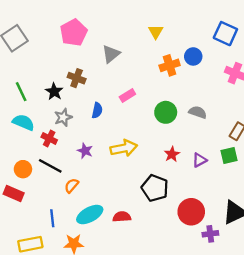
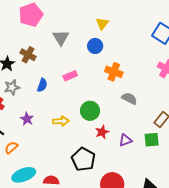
gray triangle: (111, 54) -> (61, 38), turned -30
blue circle: (193, 56) -> (95, 46), moved
orange cross: (170, 65) -> (114, 72), moved, turned 30
green circle: (166, 112) -> (90, 111), moved
yellow arrow: (124, 148) -> (61, 121), size x0.7

